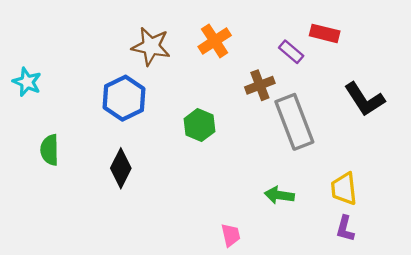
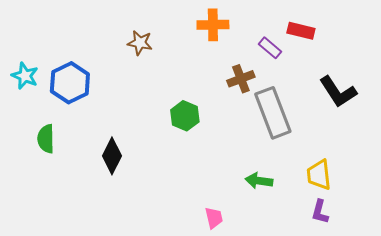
orange cross: (215, 41) -> (213, 25), moved, turned 32
brown star: (151, 46) -> (140, 43), size x0.7
blue hexagon: (124, 98) -> (70, 83), moved

